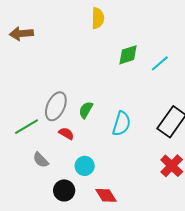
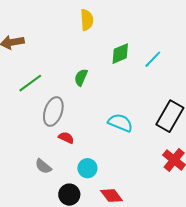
green semicircle: (86, 110) -> (81, 77), moved
cyan semicircle: (122, 124) -> (120, 123), turned -80
green line: (26, 127) -> (30, 83), moved

